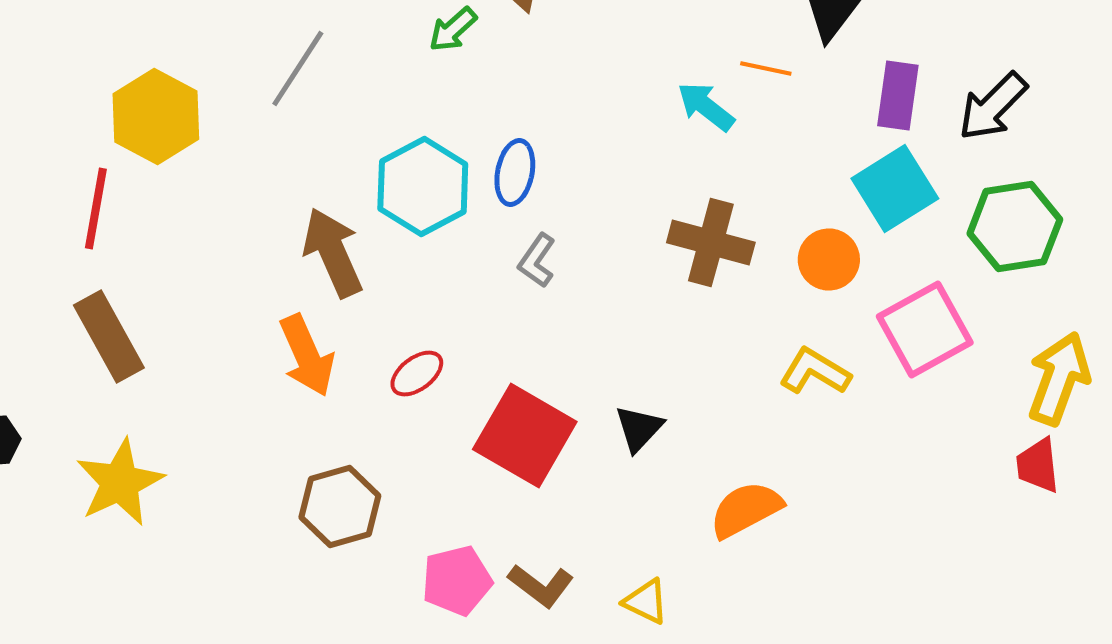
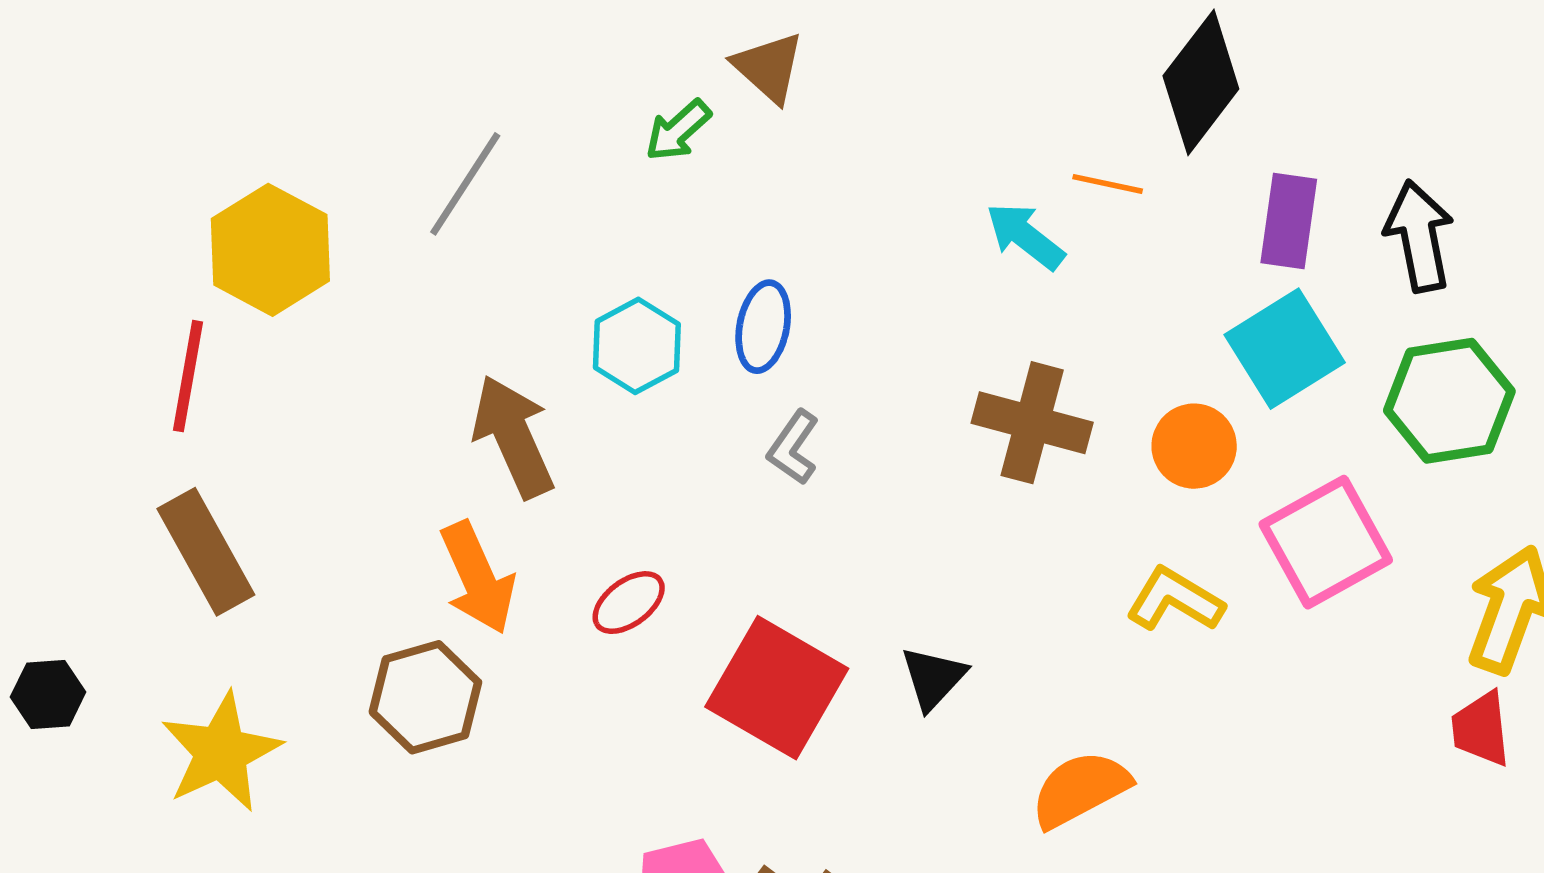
black arrow: (993, 106) -> (1419, 236), turned 124
cyan hexagon: (423, 186) -> (637, 346), size x0.7
brown hexagon: (340, 506) -> (425, 697), moved

